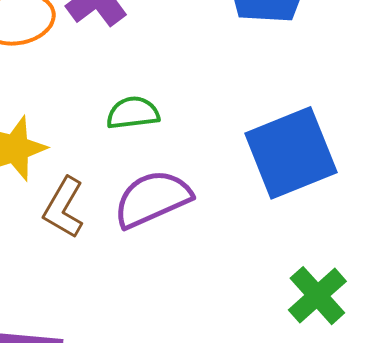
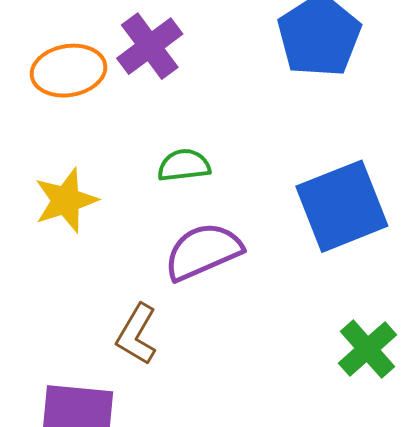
brown L-shape: (64, 208) -> (137, 334), moved

